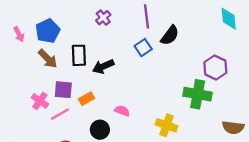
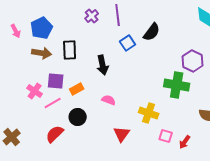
purple line: (147, 16) -> (118, 15), moved
brown arrow: (48, 59) -> (42, 53), turned -36
black arrow: (103, 66) -> (103, 65), moved, turned -78
black circle: (100, 130) -> (78, 117), moved

